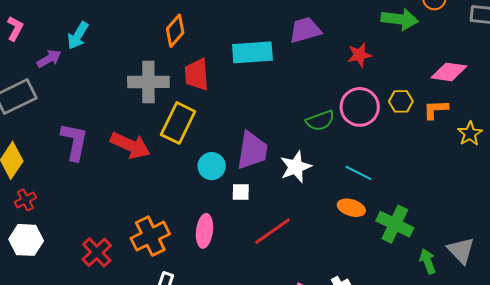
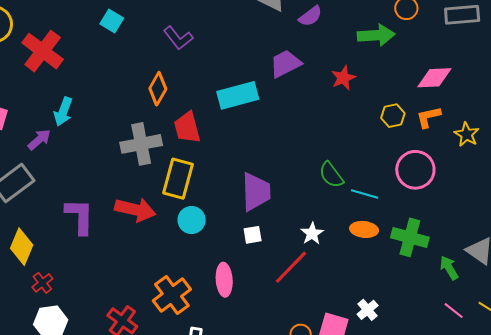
pink circle: (360, 107) -> (415, 170), moved
green semicircle: (320, 121) -> (331, 175), moved, turned 84
cyan circle: (212, 166) -> (192, 220), moved
white star: (296, 167) -> (312, 234), moved, size x0.7

